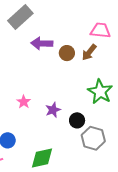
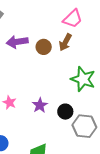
pink trapezoid: (100, 30) -> (73, 19), turned 140

